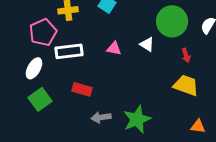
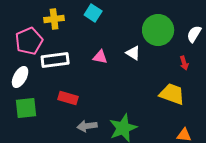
red arrow: (186, 55) -> (184, 63), moved
green square: (40, 99) -> (26, 108), turned 30

